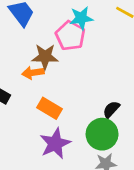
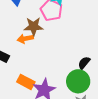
orange rectangle: (50, 108) -> (26, 82), moved

